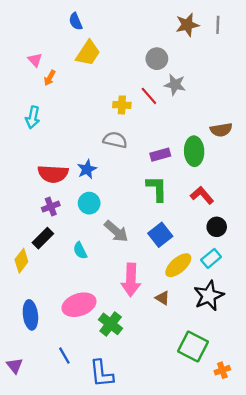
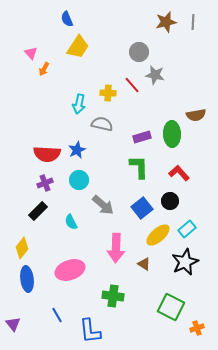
cyan arrow: (33, 117) -> (79, 104), moved
black circle: (217, 227) -> (170, 201), moved
yellow diamond: (21, 261) -> (22, 248), moved
green cross: (111, 324) -> (113, 296), moved, turned -30

